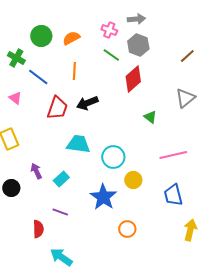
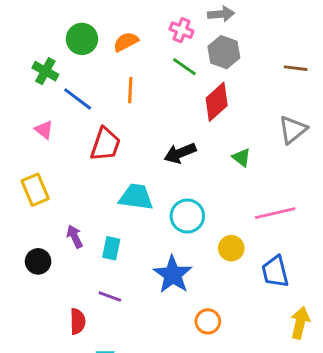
brown line: (187, 56) -> (296, 68), turned 49
black arrow: (87, 103) -> (180, 153), moved
cyan rectangle: (61, 179) -> (111, 248), turned -35
yellow circle: (133, 180) -> (231, 248), moved

